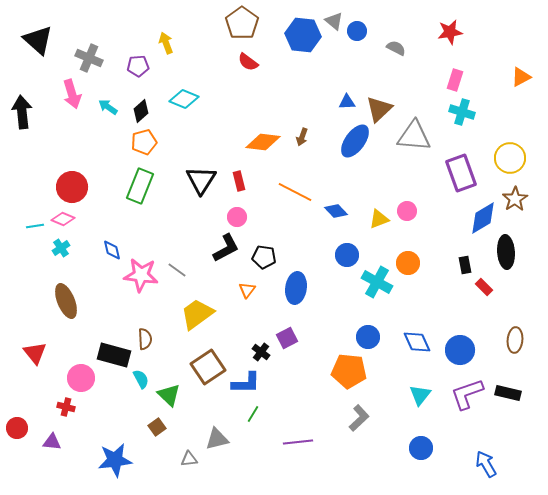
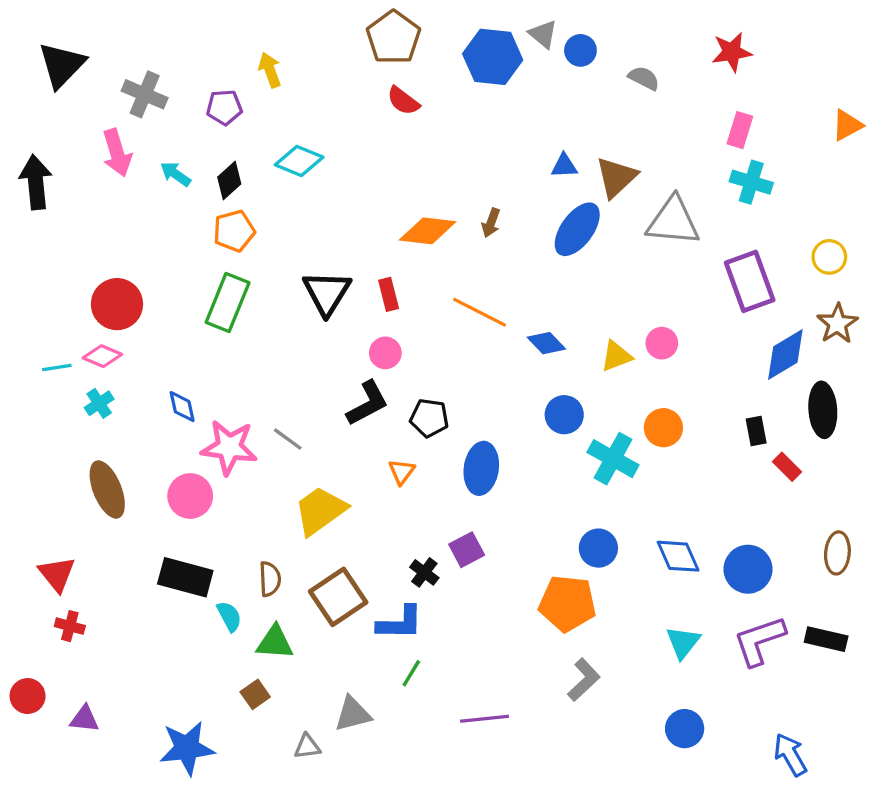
black triangle: (38, 40) -> (62, 65), turned 32
yellow circle: (510, 158) -> (829, 257), size x0.7
brown semicircle: (145, 339) -> (270, 579), moved
pink circle: (81, 378) -> (190, 496), moved
green triangle: (169, 395) -> (275, 642), turned -40
red cross: (66, 407) -> (70, 626), moved

